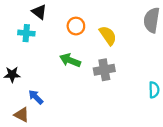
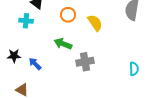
gray cross: (104, 70) -> (85, 62), moved
blue arrow: (36, 97) -> (35, 64), moved

